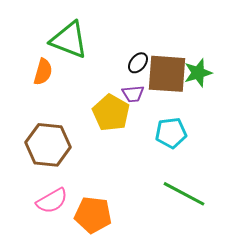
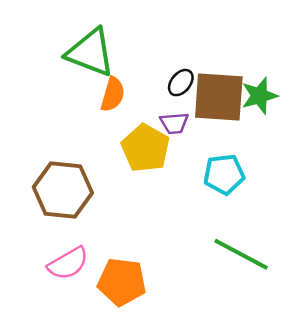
orange semicircle: (43, 72) -> (113, 94), moved

